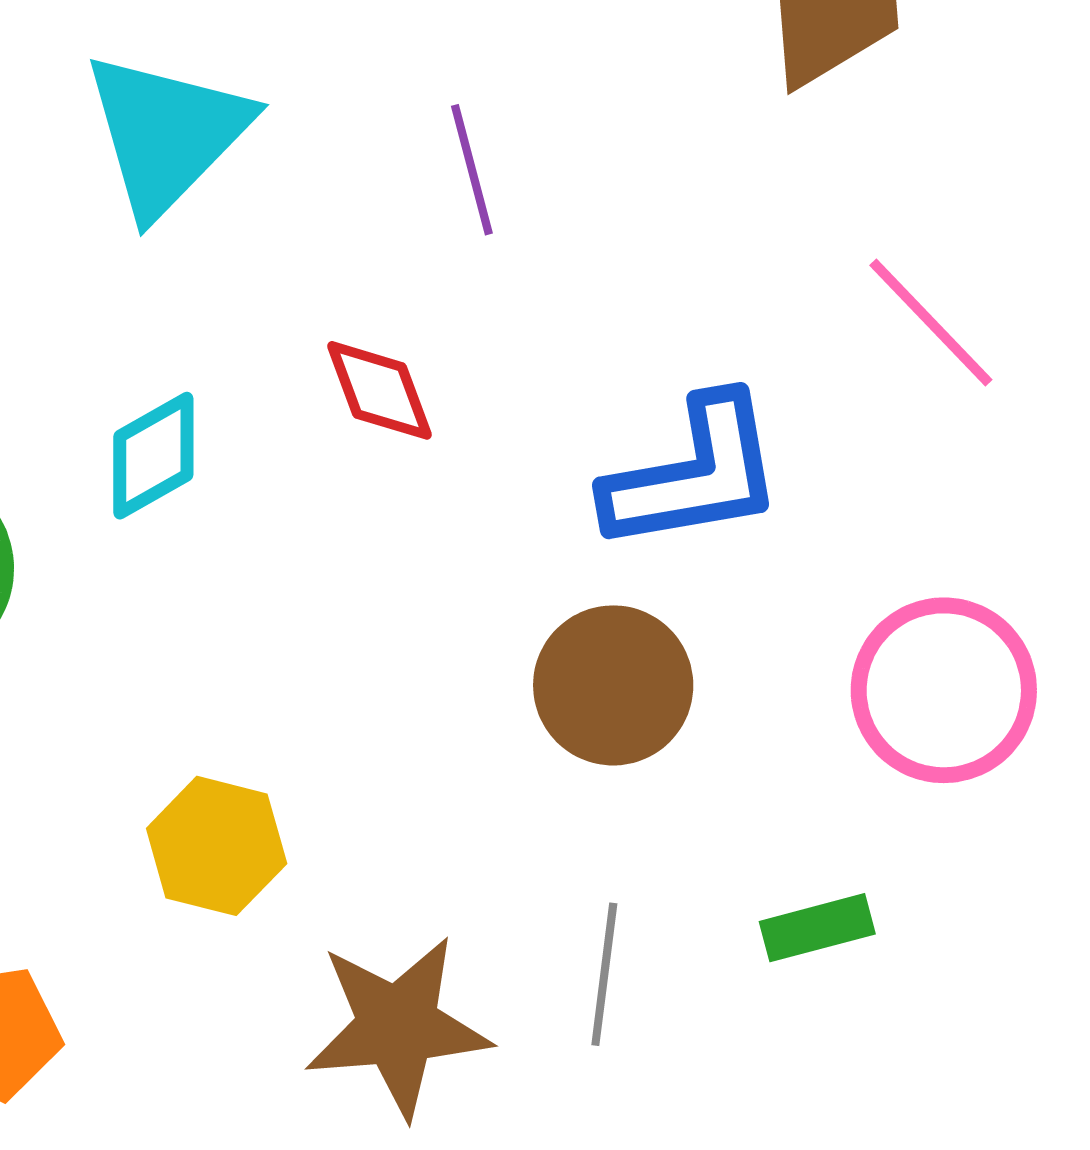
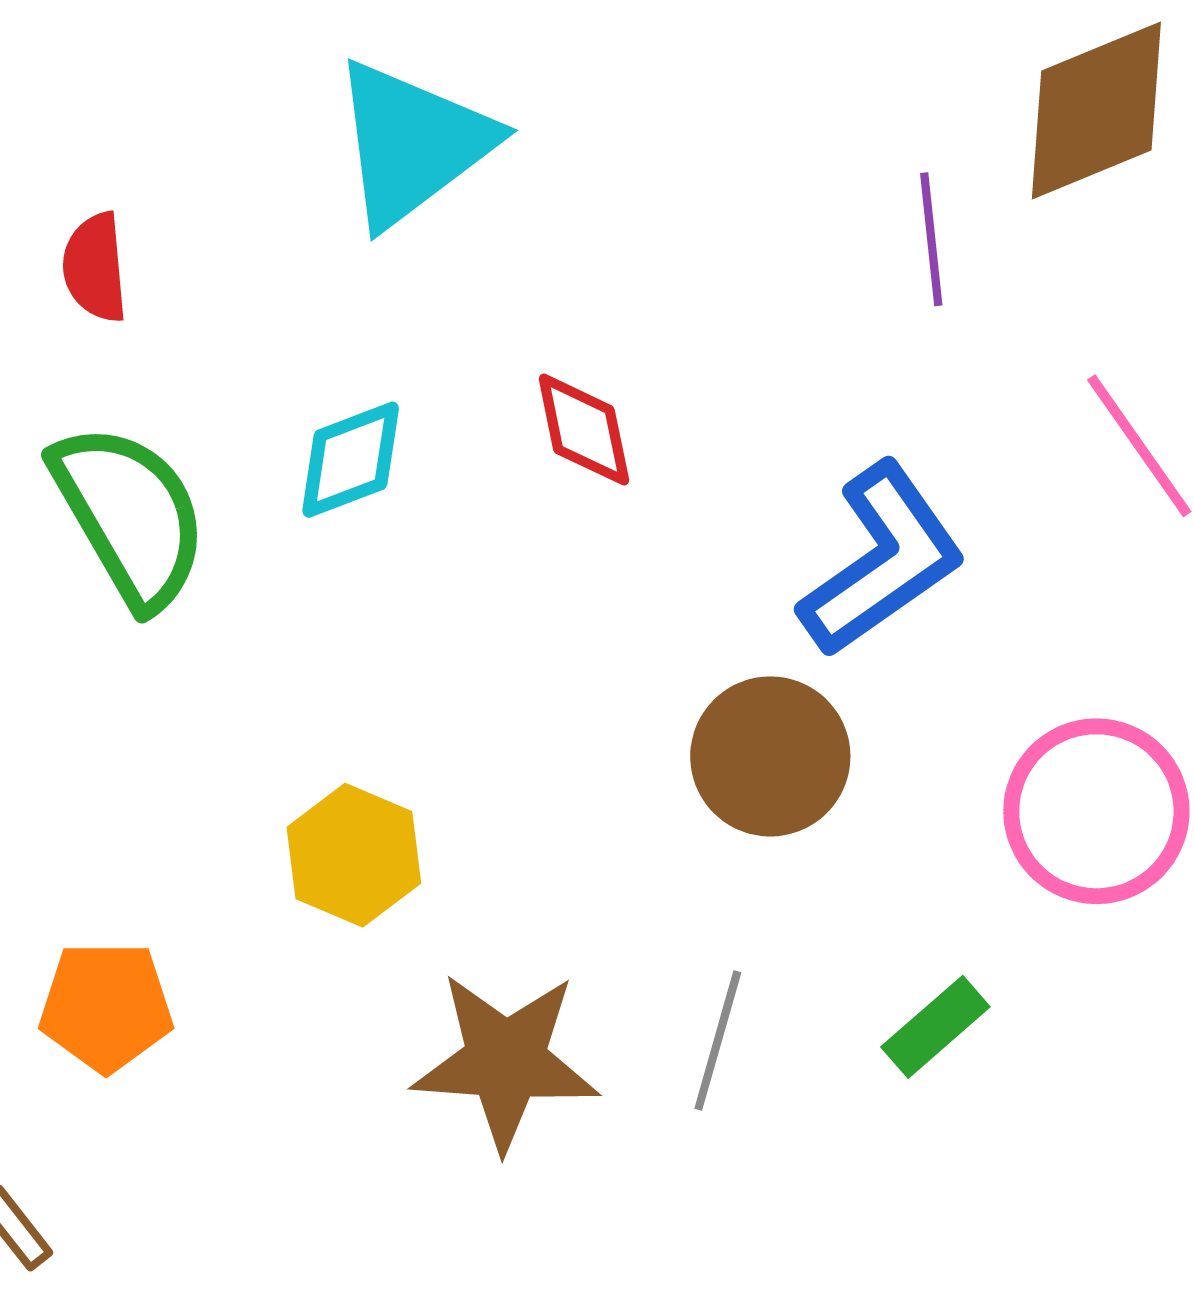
purple line: (472, 170) -> (931, 239), moved
blue L-shape: (694, 474) -> (882, 560), turned -34
green rectangle: (817, 928) -> (935, 1027), turned -35

